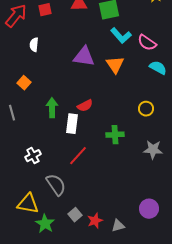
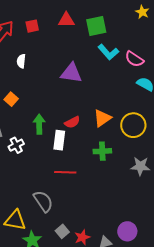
orange triangle: (115, 65) -> (102, 118), moved, turned 30
yellow circle: (146, 109) -> (133, 125), size x1.6
white cross: (33, 156) -> (16, 145), moved
red line: (78, 156) -> (65, 172), turned 50
purple circle: (149, 209) -> (127, 231), moved

